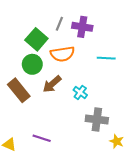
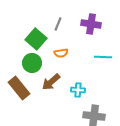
purple cross: (82, 27) -> (91, 24), moved
orange semicircle: (62, 54) -> (61, 53), size x0.6
cyan cross: (80, 92) -> (78, 90), turned -32

